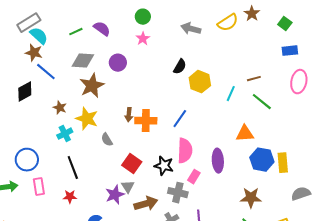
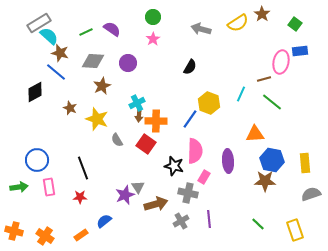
brown star: (34, 53) -> (60, 53), moved
yellow hexagon: (200, 82) -> (209, 103), moved
pink ellipse: (299, 82) -> (281, 62), moved
brown star: (92, 86) -> (102, 86), size x0.7
cyan cross: (65, 134) -> (137, 103), moved
yellow rectangle: (283, 163) -> (305, 163), moved
red square: (132, 164) -> (146, 144), moved
brown star: (251, 198) -> (265, 181), moved

